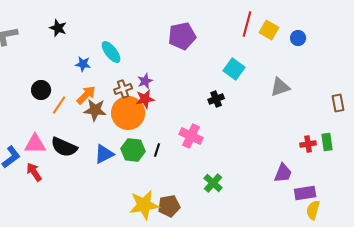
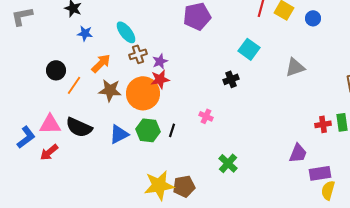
blue star: (83, 64) -> (85, 33), moved
brown cross: (123, 89) -> (138, 54), moved
orange arrow: (86, 95) -> (101, 63), moved
pink cross: (191, 136) -> (206, 116), size x0.6
red arrow: (34, 172) -> (49, 152), turned -96

